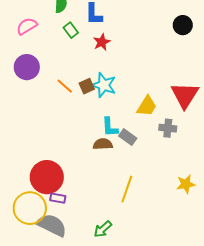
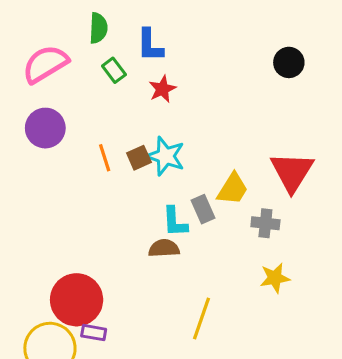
pink semicircle: (27, 26) -> (45, 64), size x1.4
orange line: (65, 86) -> (105, 158), turned 30
gray rectangle: (128, 137) -> (203, 209), moved, turned 30
yellow star: (186, 184) -> (275, 278), moved

